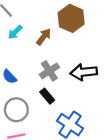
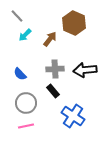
gray cross: (49, 71) -> (55, 69), turned 30

